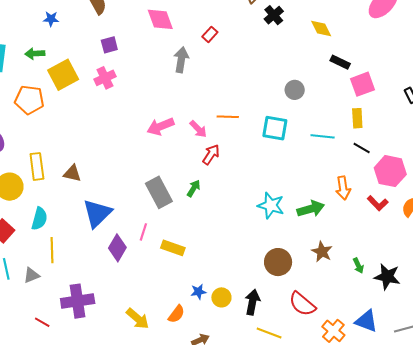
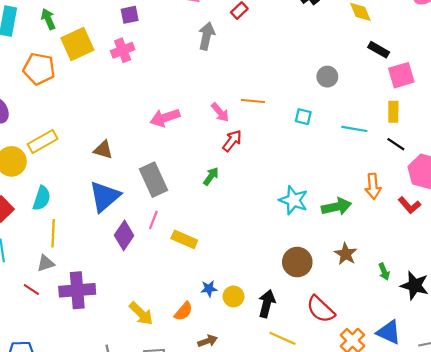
green arrow: (35, 54) -> (48, 19), turned 66
pink arrow: (160, 126) -> (165, 118), moved
cyan square: (275, 128) -> (303, 117), size x0.6
yellow rectangle: (37, 166) -> (43, 142), turned 64
brown triangle: (72, 173) -> (103, 150), moved
gray rectangle: (159, 192) -> (153, 180), moved
gray triangle: (31, 275) -> (46, 263), moved
red line: (42, 322) -> (31, 289), moved

